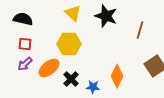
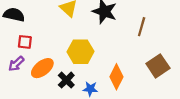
red square: (25, 44) -> (25, 42), moved
yellow hexagon: (69, 44) -> (81, 52), moved

